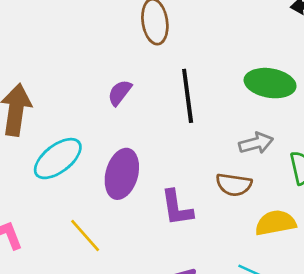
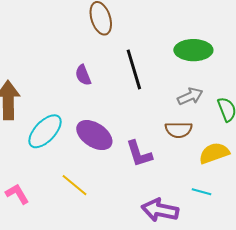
purple semicircle: (120, 93) -> (83, 75), turned -50
purple ellipse: (122, 174) -> (94, 135), turned -63

